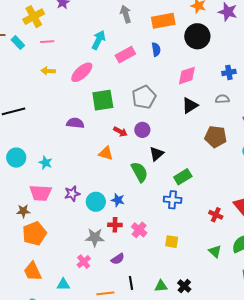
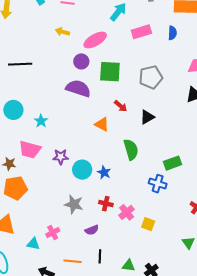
purple semicircle: (75, 123) -> (78, 88), size x1.4
purple circle: (142, 130) -> (81, 61), moved
black triangle: (157, 154) -> (147, 117), moved
red cross: (115, 225) -> (106, 204), moved
pink cross: (139, 230) -> (127, 212), moved
pink cross: (84, 262) -> (53, 233), moved

